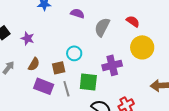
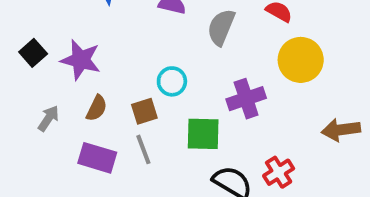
purple star: (28, 38) -> (81, 60), size x1.5
purple rectangle: (44, 86) -> (97, 158), moved
gray line: (66, 89) -> (143, 149), moved

